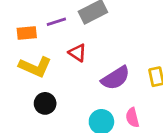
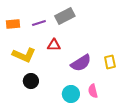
orange rectangle: (27, 33) -> (13, 24), moved
red triangle: (77, 53) -> (54, 45), turned -32

